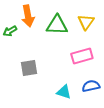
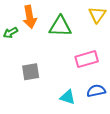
yellow triangle: (86, 22) -> (97, 15), moved

